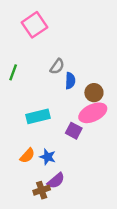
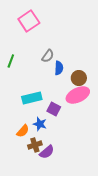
purple square: (74, 131) -> (54, 109), moved
blue star: (48, 157) -> (40, 124), moved
brown cross: (42, 190) -> (35, 145), moved

